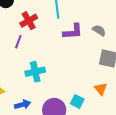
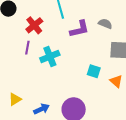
cyan cross: (35, 72) -> (50, 57), moved
cyan square: (77, 101) -> (94, 71), moved

